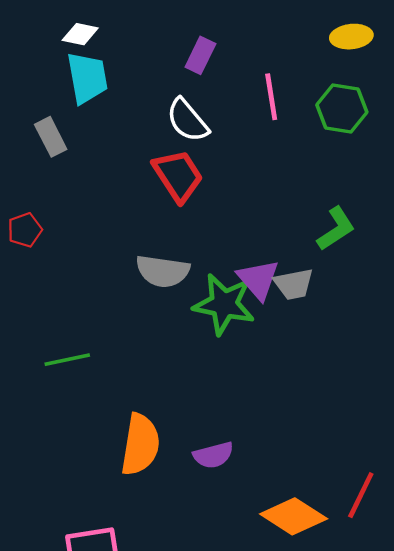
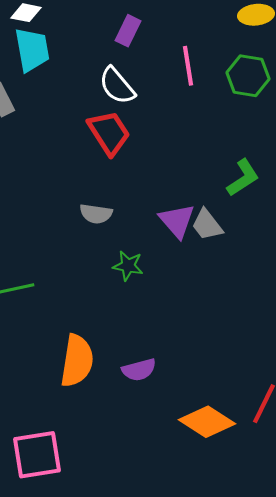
gray semicircle: (163, 271) -> (96, 214), size x0.7
gray trapezoid: (294, 284) -> (207, 225), turned 63
green star: (224, 304) -> (128, 266), moved, size x0.6

